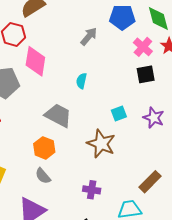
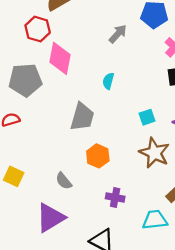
gray trapezoid: (58, 115) -> (82, 117), turned 76
brown star: (101, 144) -> (154, 153), moved
orange hexagon: (44, 148) -> (98, 156), moved

